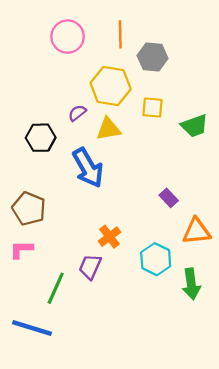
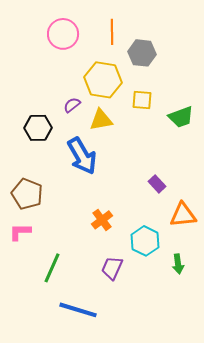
purple trapezoid: (90, 267) -> (112, 268), moved
green arrow: (191, 284) -> (178, 264), size x0.7
blue line: (32, 328) -> (78, 310), moved

